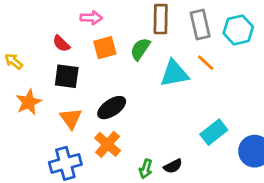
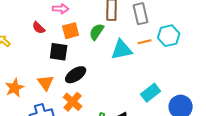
cyan hexagon: (238, 30) -> (169, 36), moved
orange line: (206, 63) -> (145, 42), turned -56
black square: (67, 76) -> (59, 52), moved
orange star: (29, 102) -> (15, 88), moved

